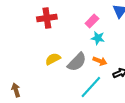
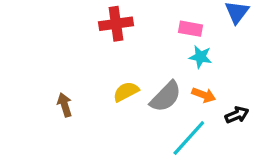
pink rectangle: (92, 21) -> (191, 29), turned 56
brown arrow: (16, 90) -> (65, 105), moved

